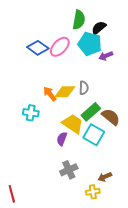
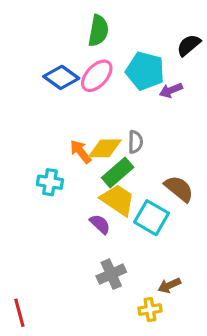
green semicircle: (79, 20) -> (98, 31), moved
black semicircle: (99, 28) -> (189, 45), moved
green rectangle: (91, 112) -> (118, 173), moved
purple semicircle: (62, 139) -> (100, 224), turned 112

